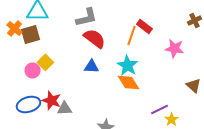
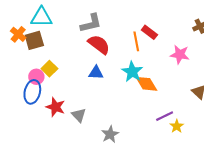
orange line: (131, 35) -> (136, 41), turned -30
orange diamond: (128, 82) -> (146, 84), moved
blue ellipse: (28, 104) -> (32, 92), moved, turned -60
gray triangle: (64, 108) -> (79, 115), moved, turned 49

